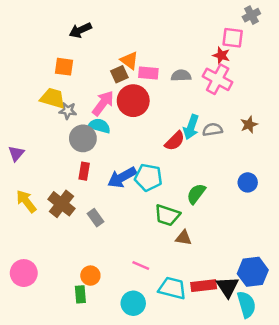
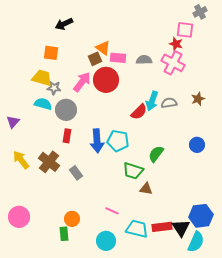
cyan semicircle: (99, 126) -> (43, 104), moved
blue arrow: (122, 177) -> (97, 141), turned -65
cyan semicircle: (246, 304) -> (196, 242), turned 40

